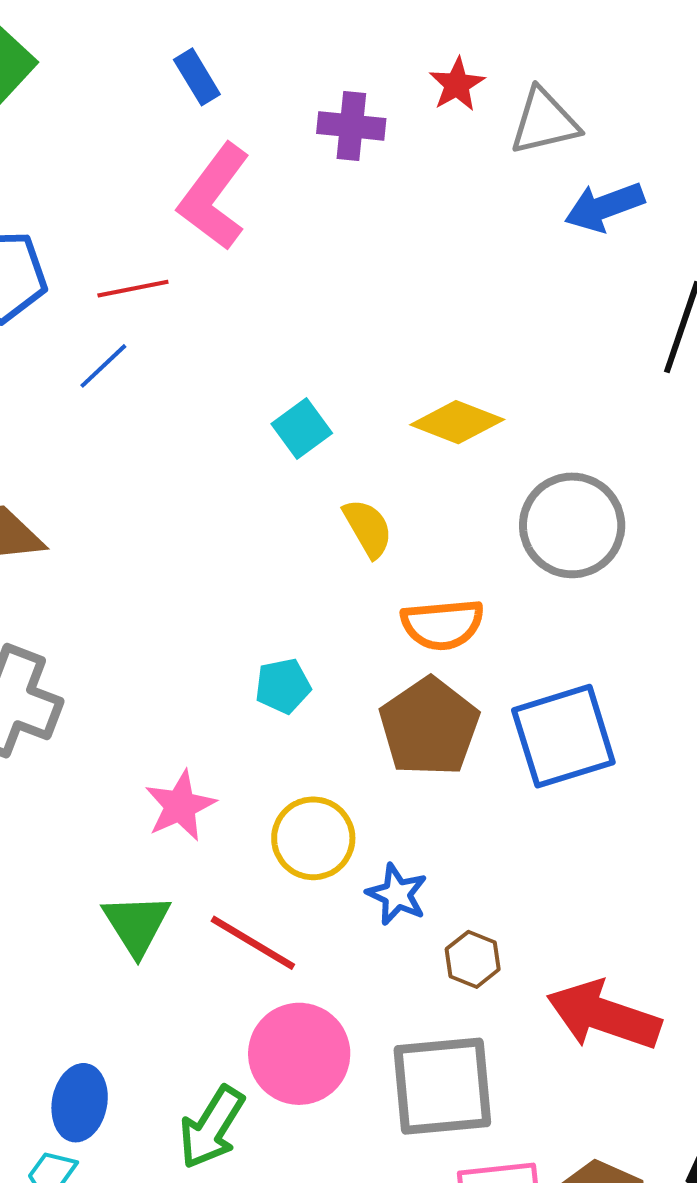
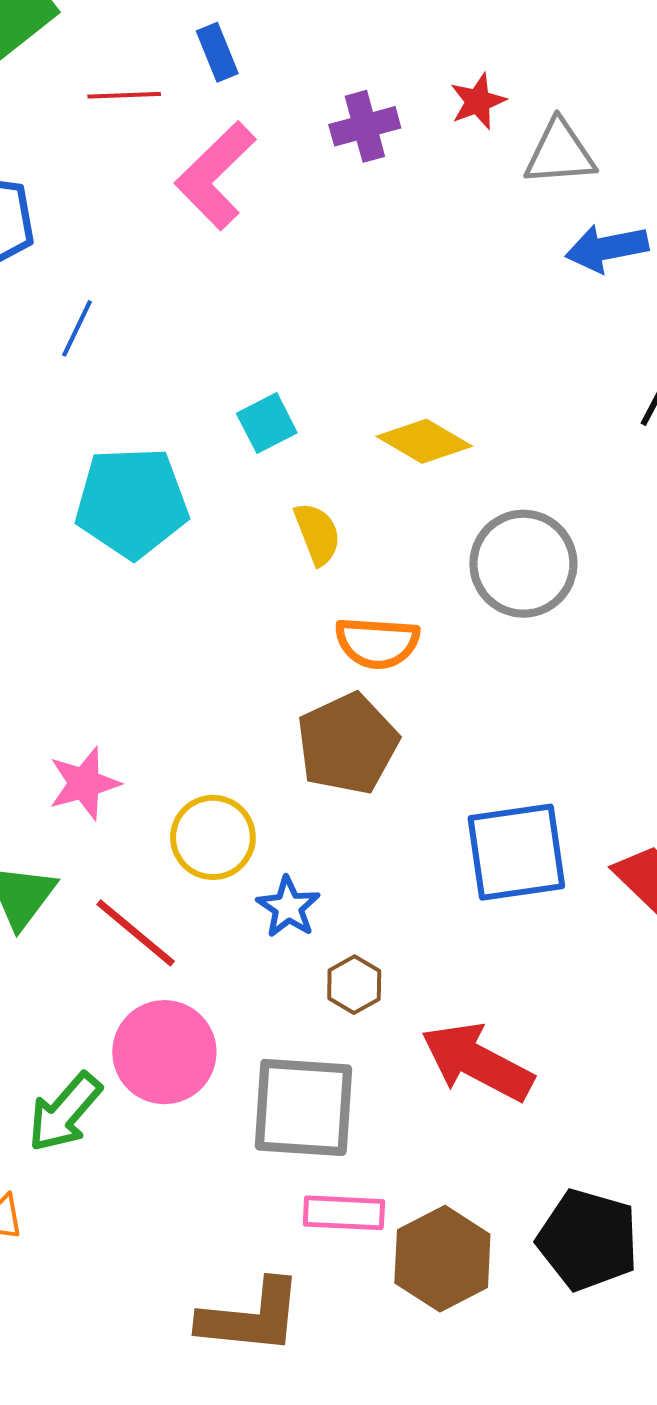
purple cross: (351, 126) -> (365, 126), turned -30
red line: (133, 289) -> (124, 95), moved
blue line: (103, 366) -> (77, 328), turned -30
cyan pentagon: (283, 686) -> (132, 502), moved, size x2.0
blue square: (563, 736) -> (516, 852), moved

